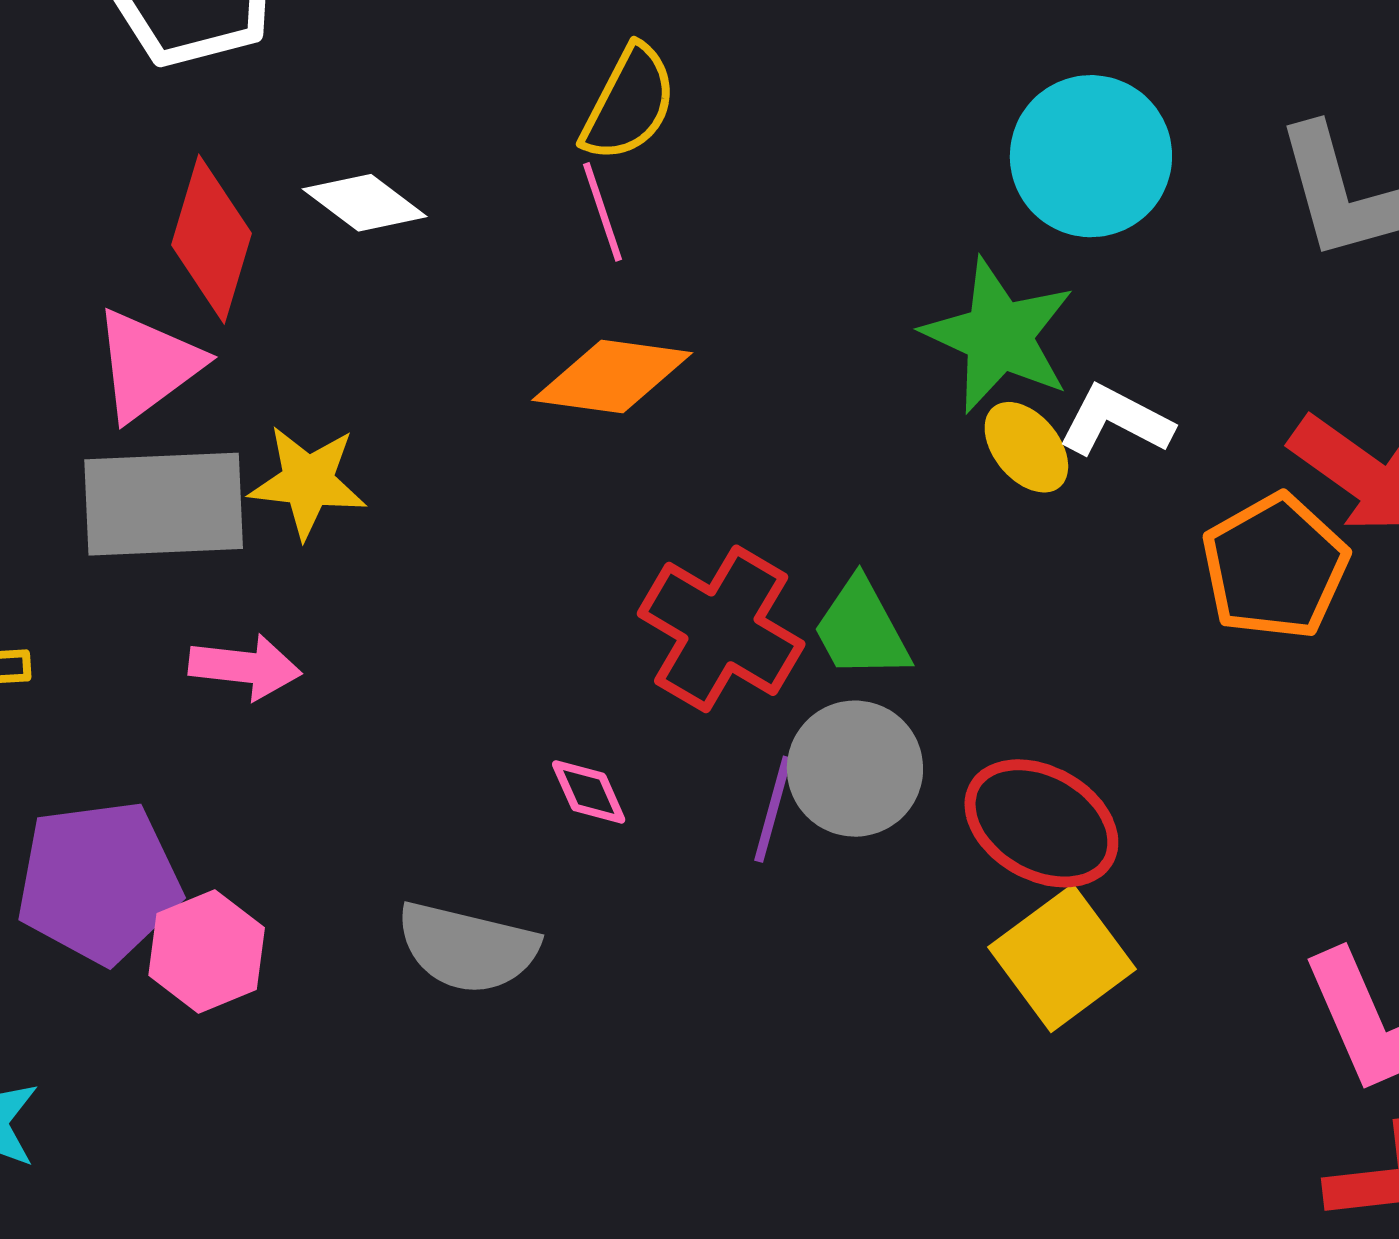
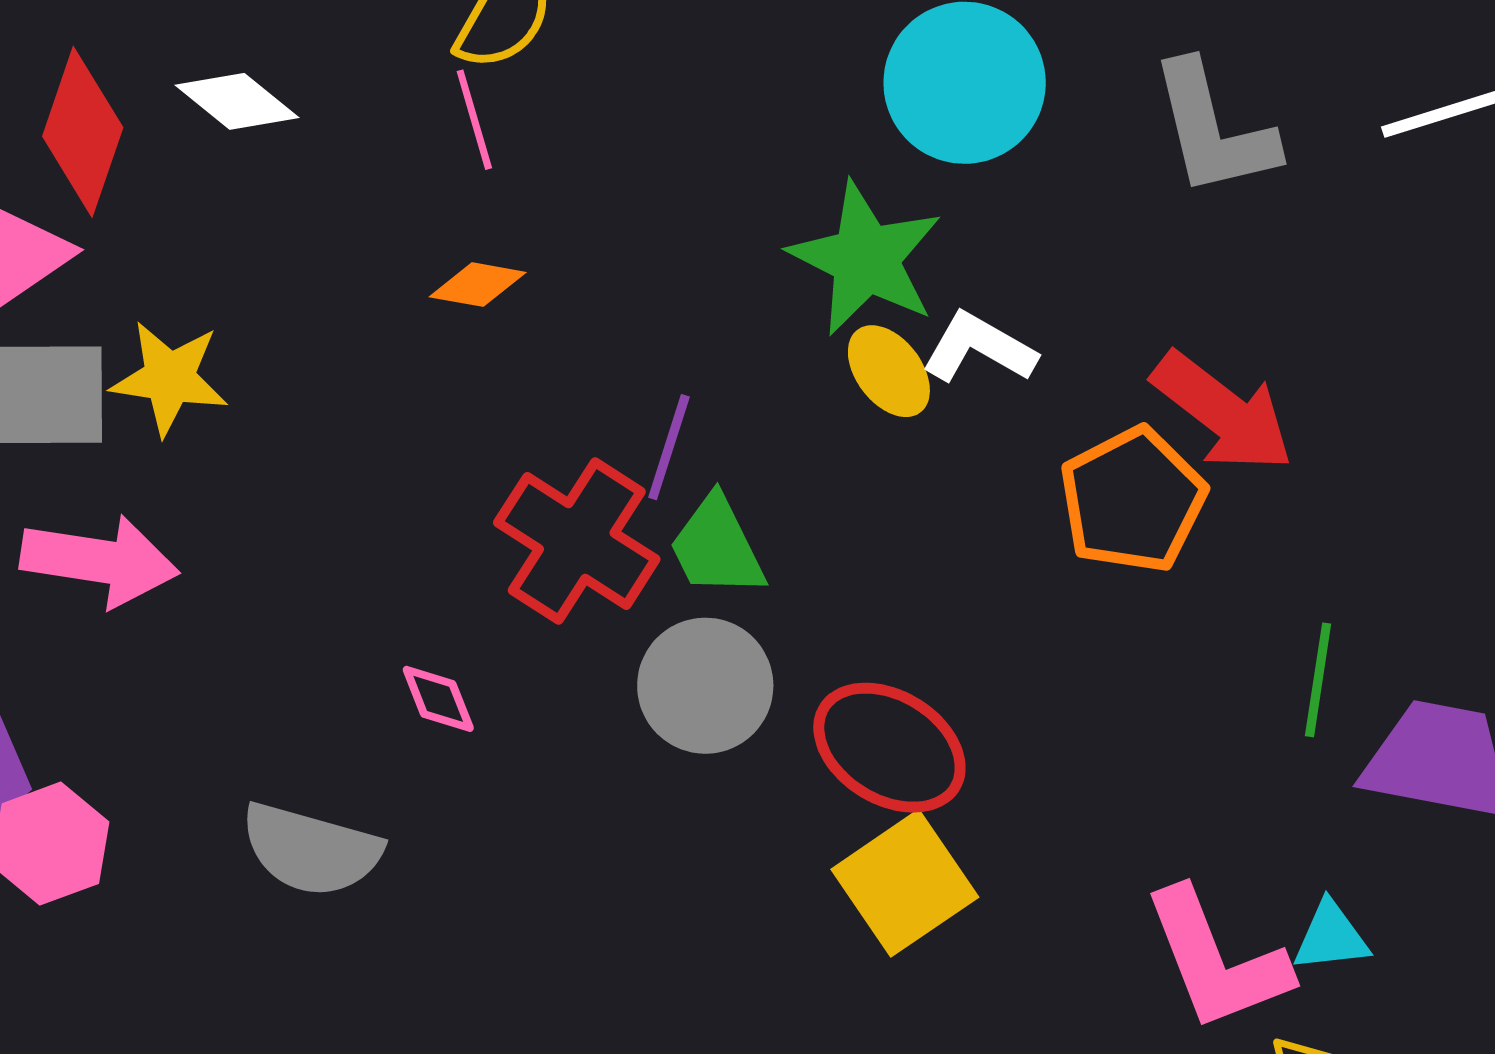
orange diamond: (612, 377) -> (478, 285), size x0.6
pink arrow: (245, 667) -> (100, 561), size x1.4
purple line: (773, 809) -> (669, 447), moved

